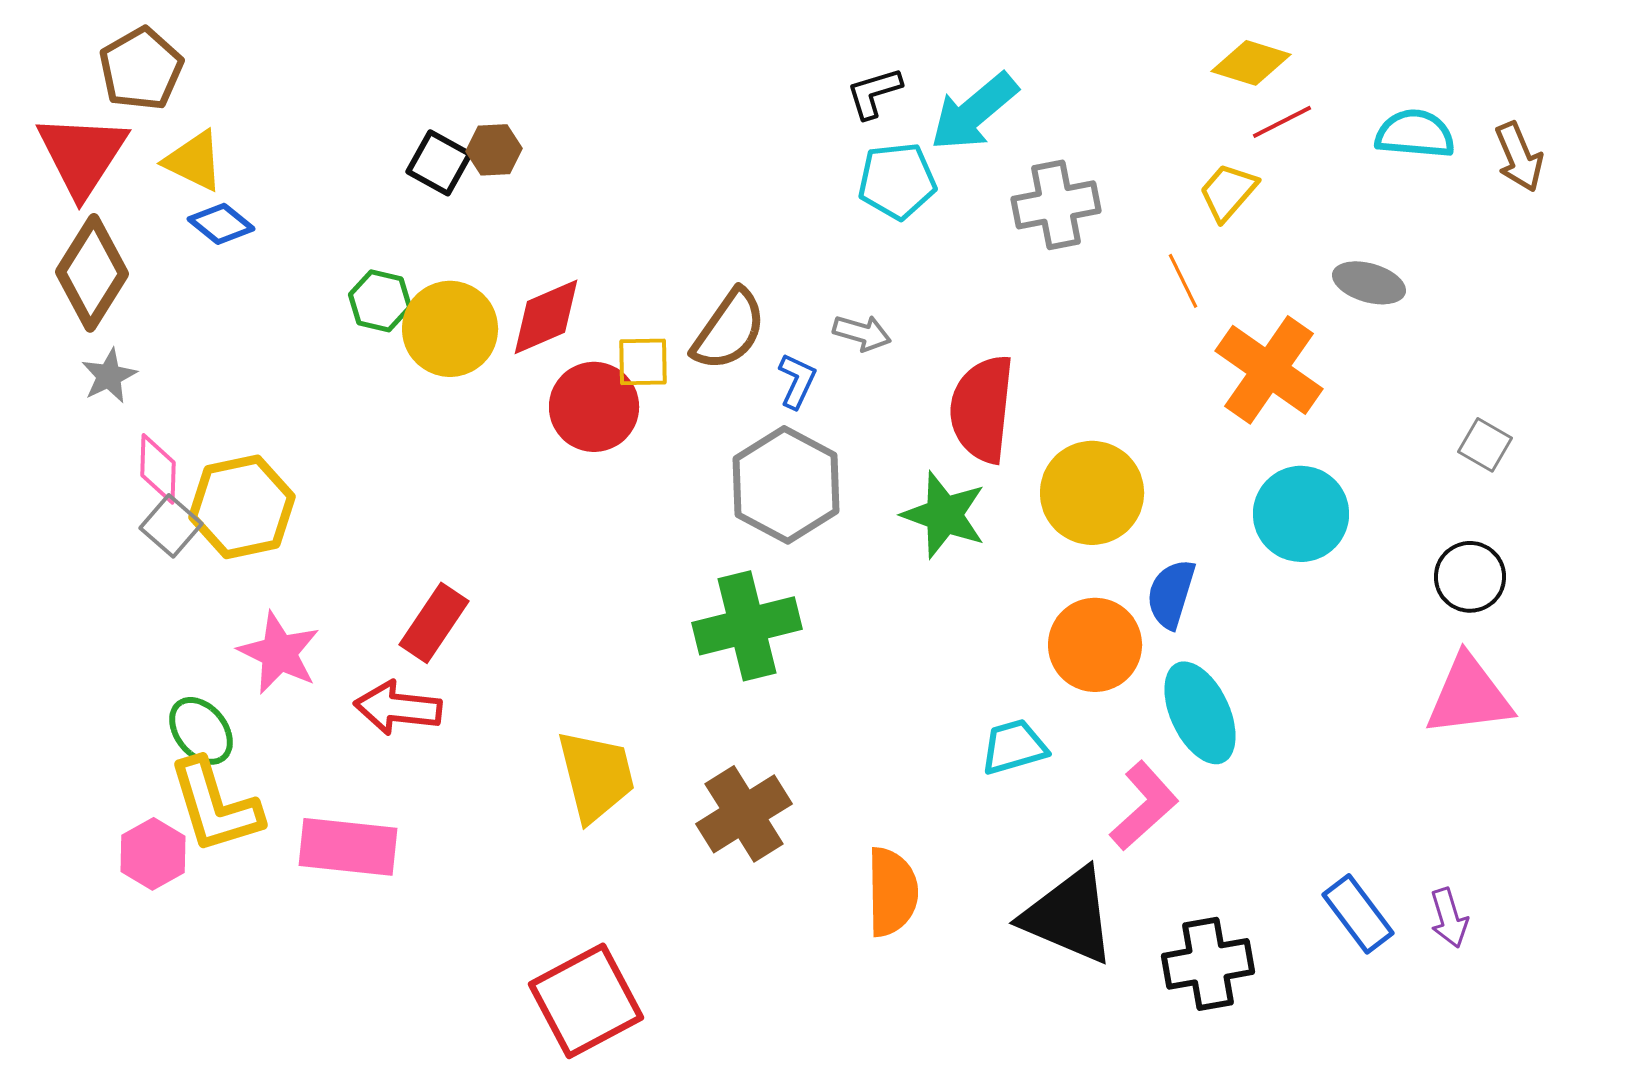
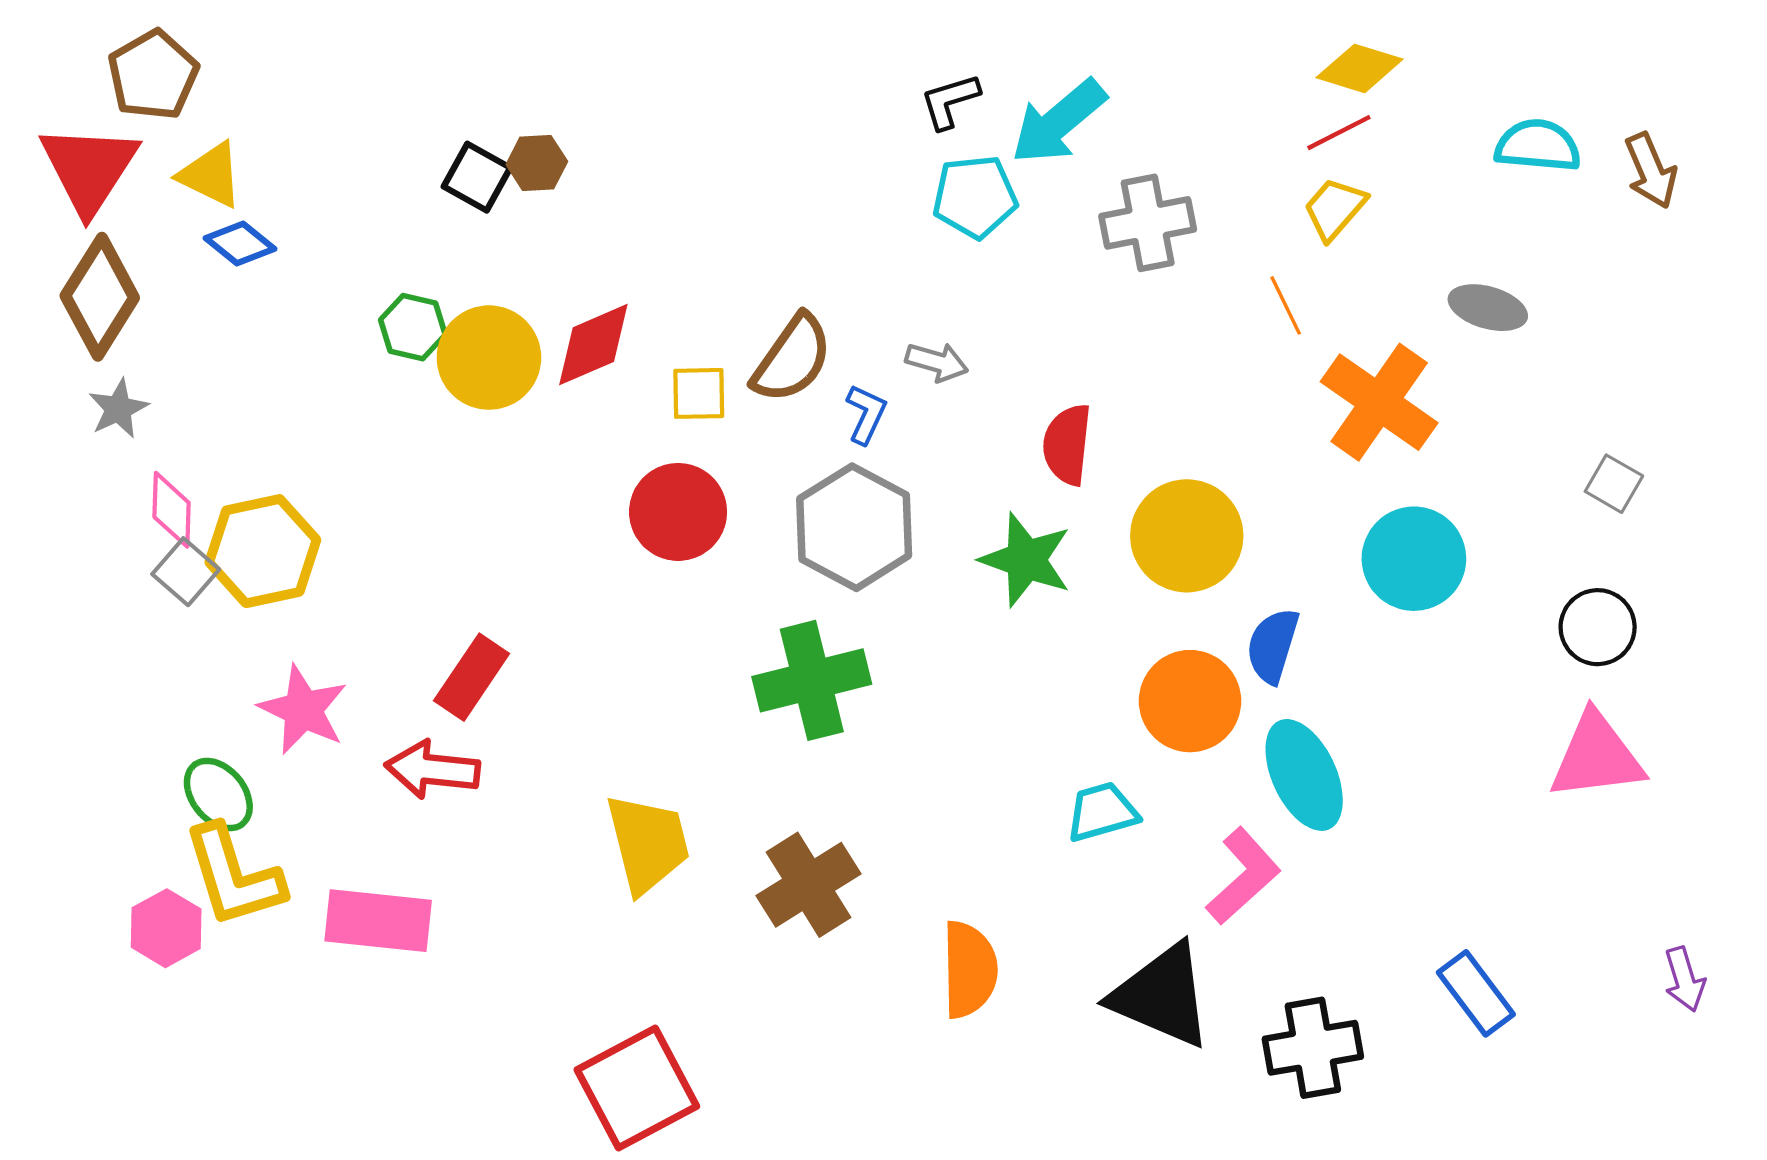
red line: (1282, 122) -> (1339, 133), moved
red circle: (594, 407) -> (678, 512), moved
red semicircle: (982, 409) -> (1067, 445), size x0.7
purple arrow: (1449, 918) -> (1685, 979), moved

